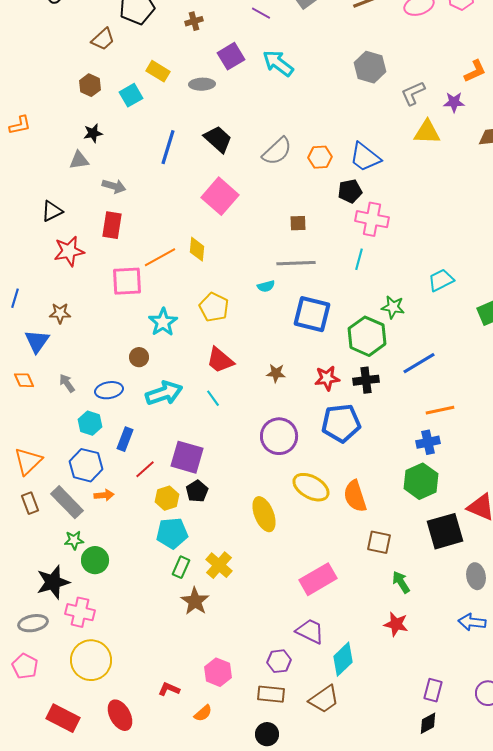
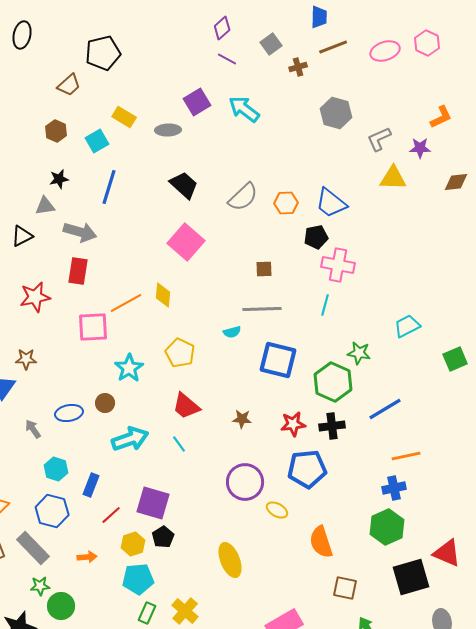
brown cross: (194, 21) -> (298, 67), moved
blue line: (168, 147) -> (109, 187), moved
gray arrow: (114, 186) -> (80, 232), size x1.4
black triangle: (52, 211) -> (22, 236), moved
blue ellipse: (109, 390) -> (69, 413), moved
yellow ellipse: (311, 487) -> (277, 510), moved, size x0.6
orange arrow: (104, 495) -> (87, 557), moved

